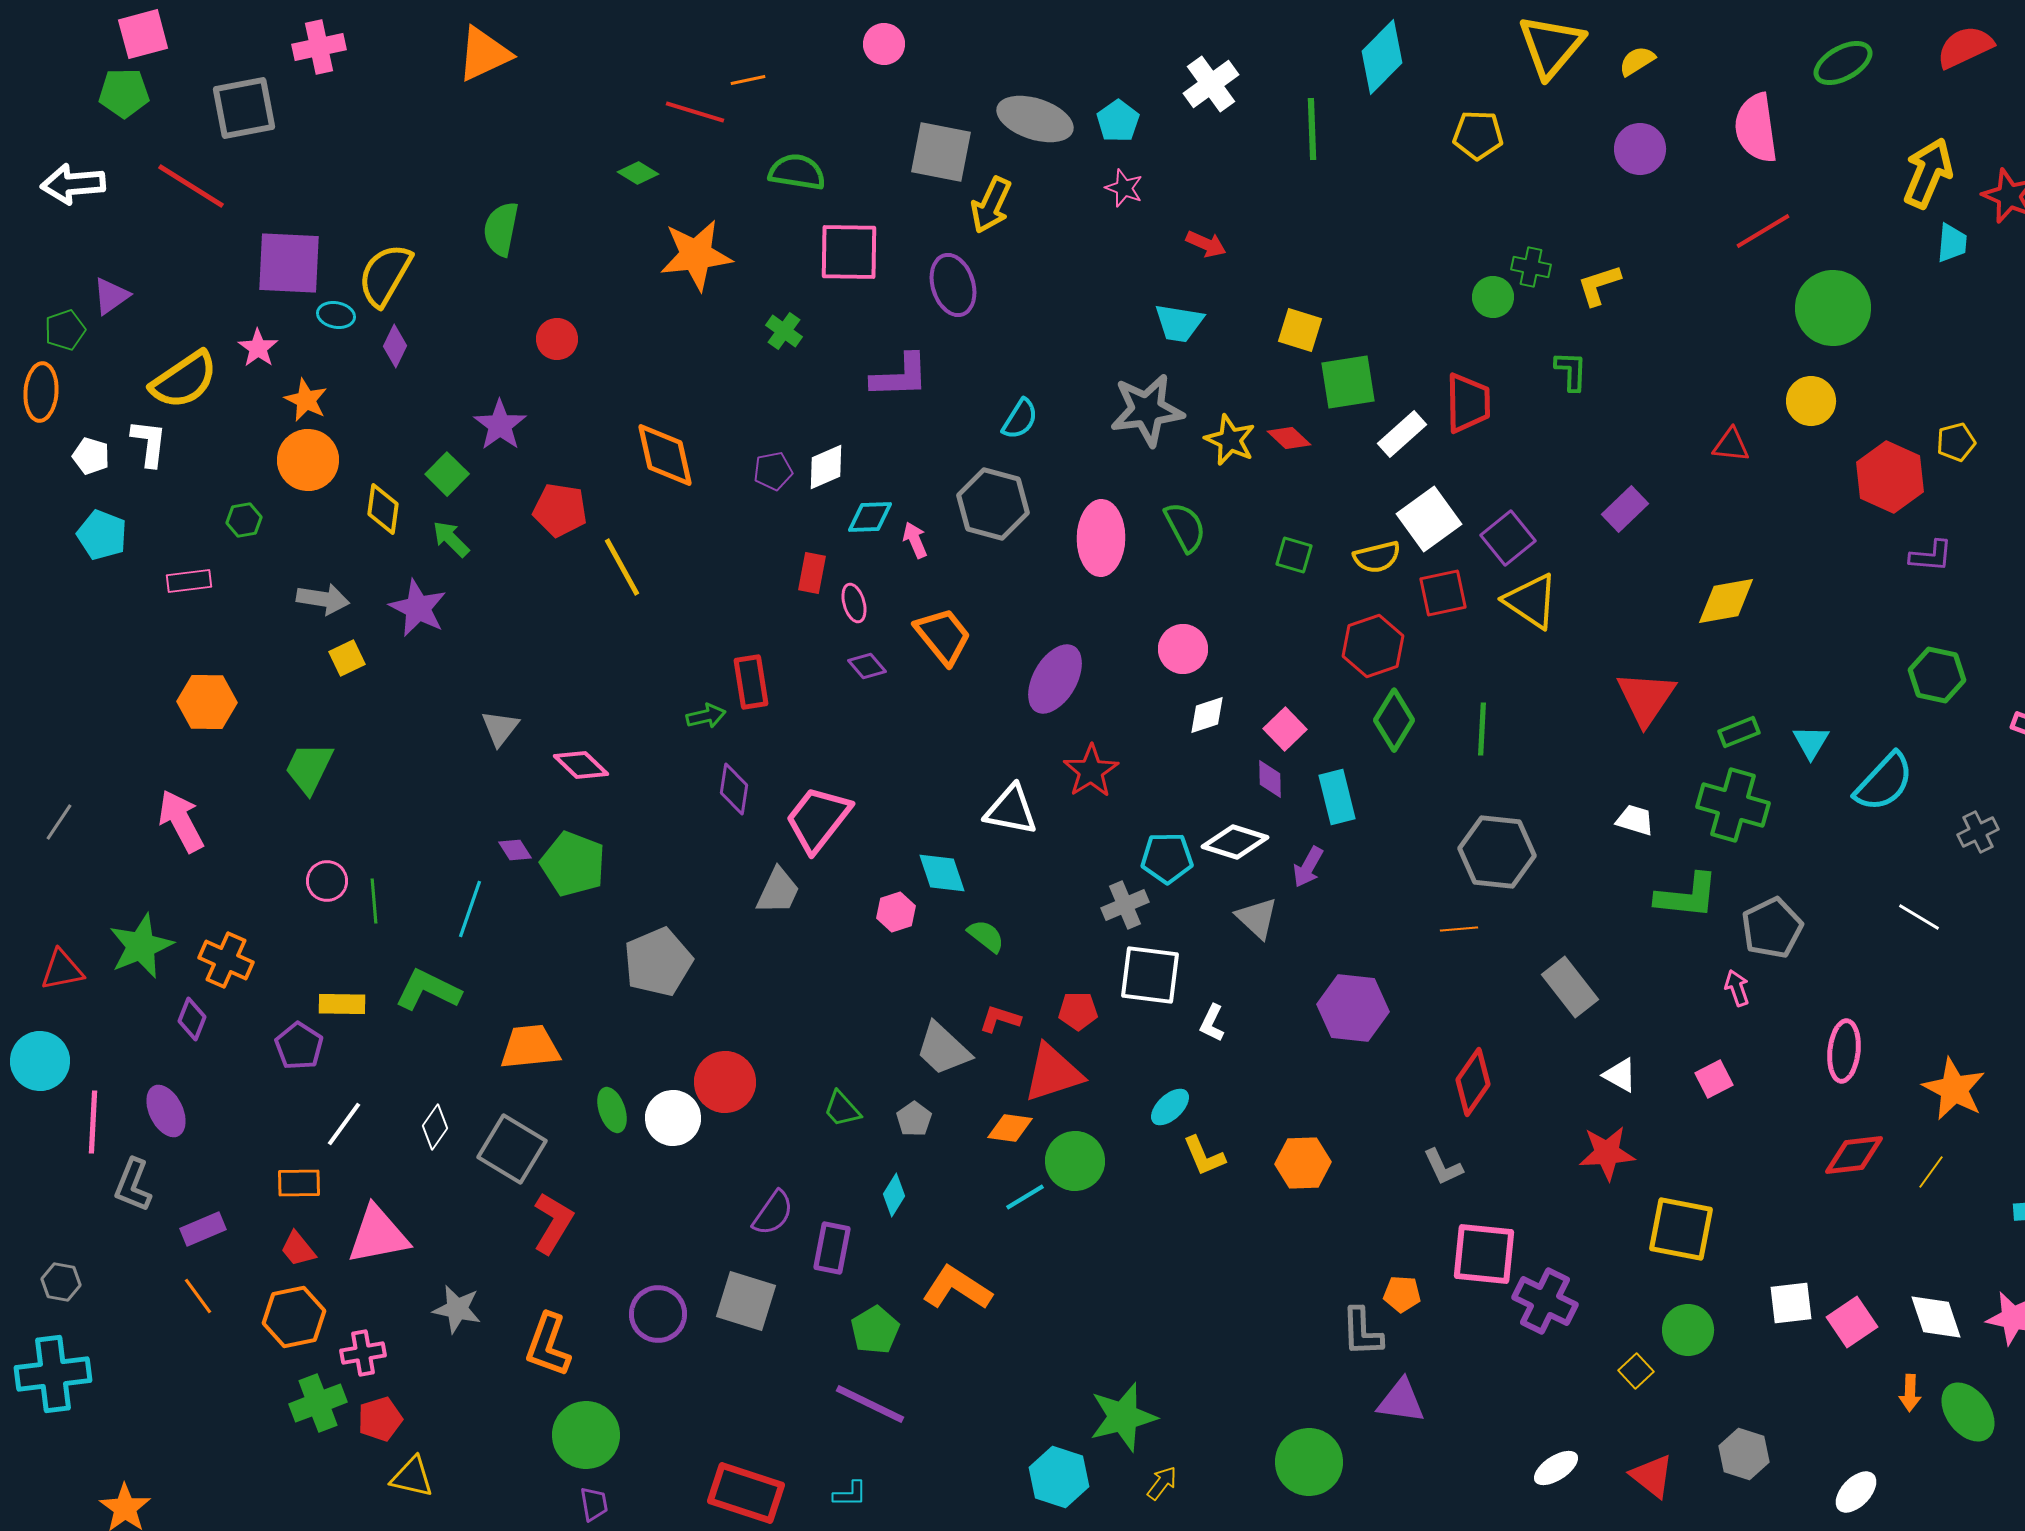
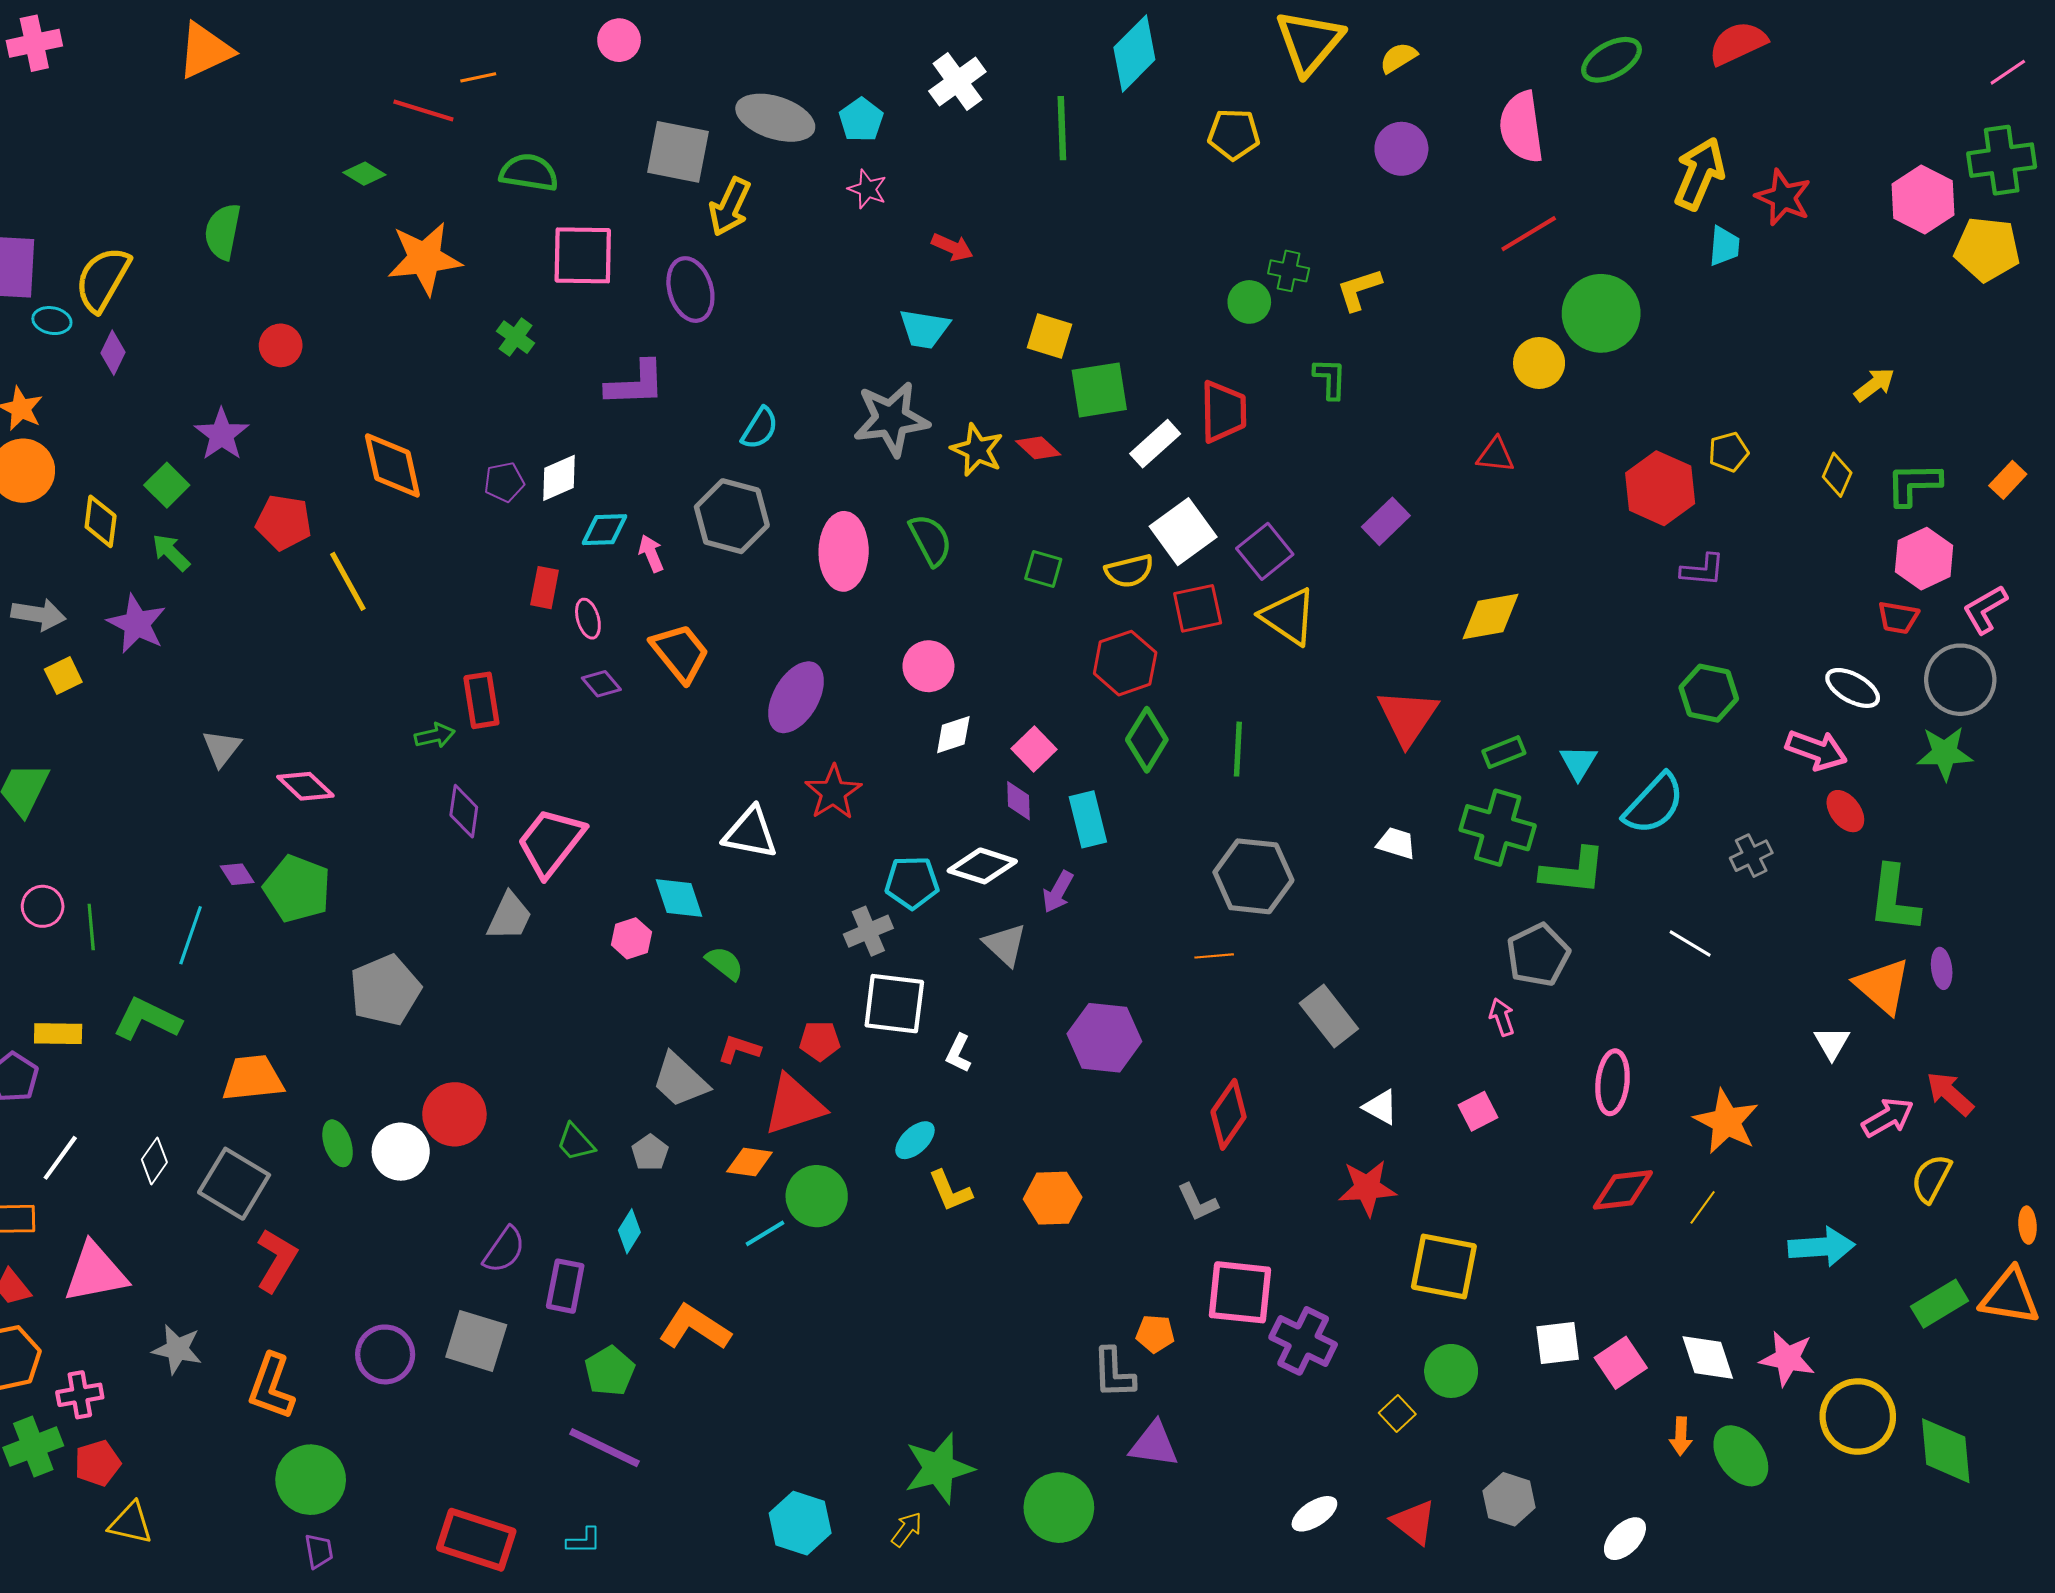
yellow circle: (1811, 401) -> (1539, 363), moved
green L-shape: (1687, 896) -> (1573, 871), moved
green star: (1123, 1417) -> (939, 1468), moved

